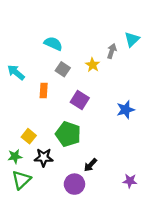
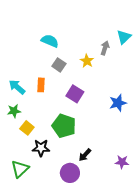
cyan arrow: (16, 72) -> (17, 87), moved
green star: (15, 156) -> (14, 111), moved
purple star: (130, 181) -> (122, 162), moved

